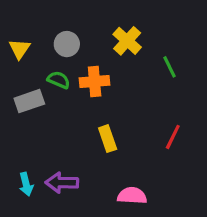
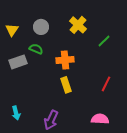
green line: (170, 67) -> (104, 41), turned 72
orange cross: (95, 82) -> (65, 60), moved
purple arrow: (62, 183) -> (51, 120), moved, turned -66
pink semicircle: (132, 196) -> (100, 119), moved

